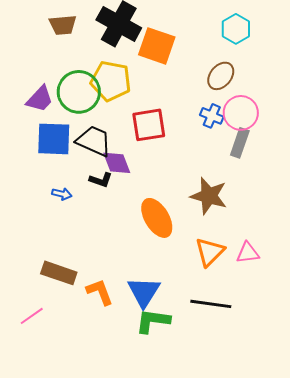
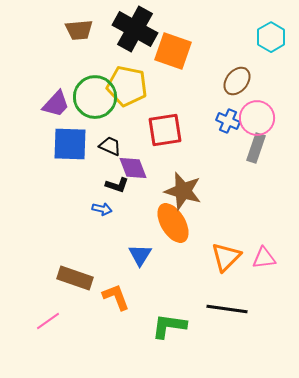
cyan hexagon: (236, 29) -> (271, 37), moved
black trapezoid: (94, 141) -> (110, 146), size x0.6
blue arrow: (62, 194) -> (102, 209), moved
brown star: (209, 196) -> (183, 191), moved
blue triangle: (144, 292) -> (140, 255), moved, size x0.7

